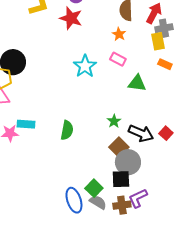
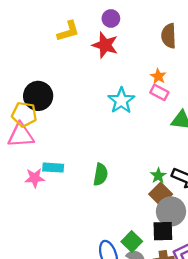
orange star: (119, 34) -> (158, 76), moved
green star: (114, 121) -> (158, 176), moved

